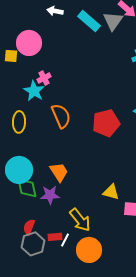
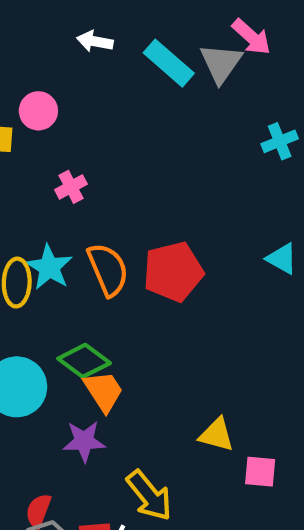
pink circle: (29, 43) -> (38, 111), size x0.7
cyan star: (34, 91) -> (49, 267), moved
red pentagon: (106, 123) -> (173, 272), moved
green diamond: (27, 188) -> (84, 361), moved, turned -40

